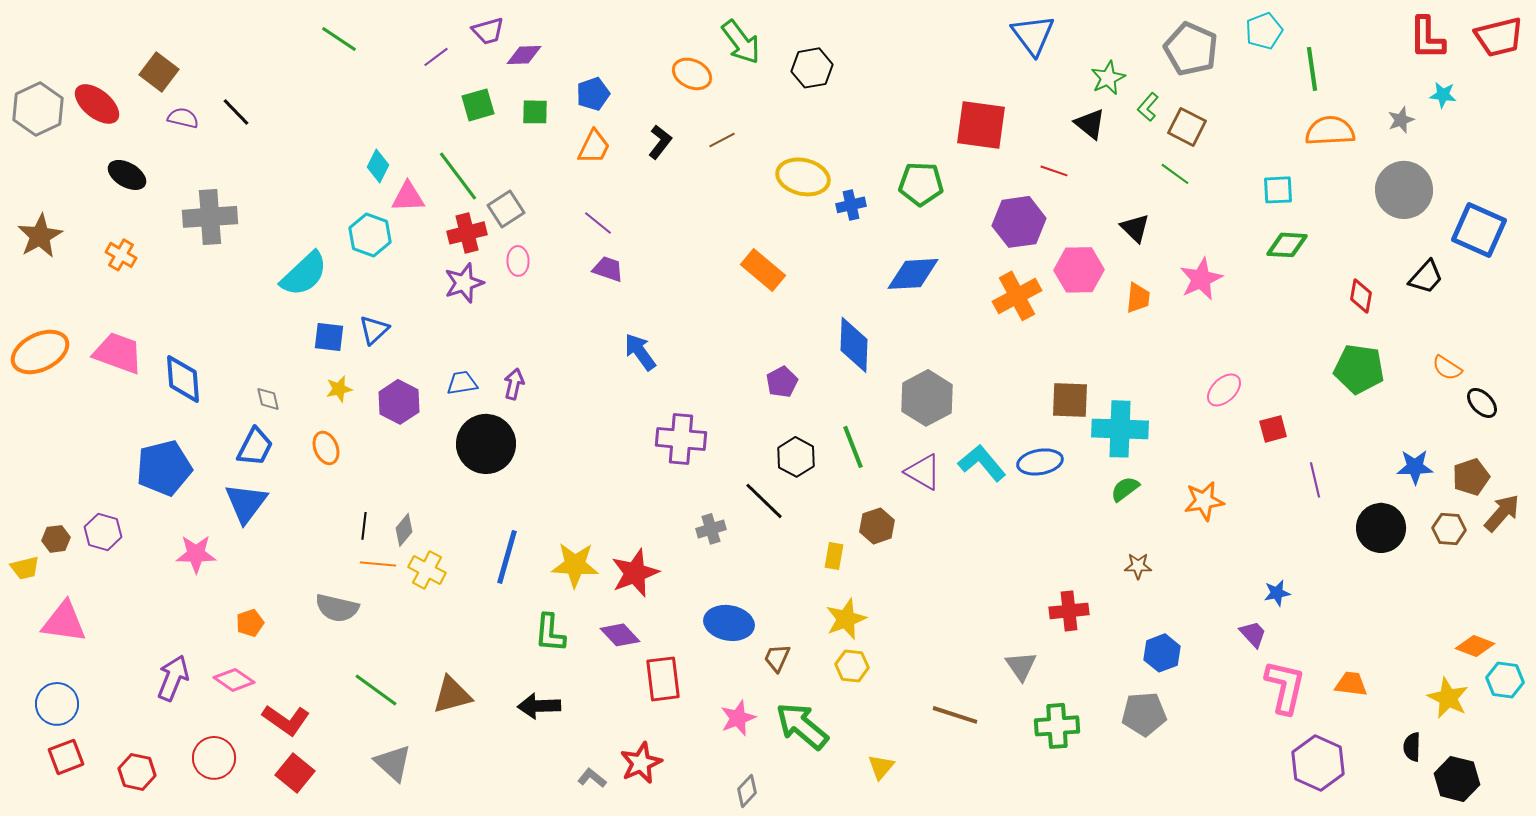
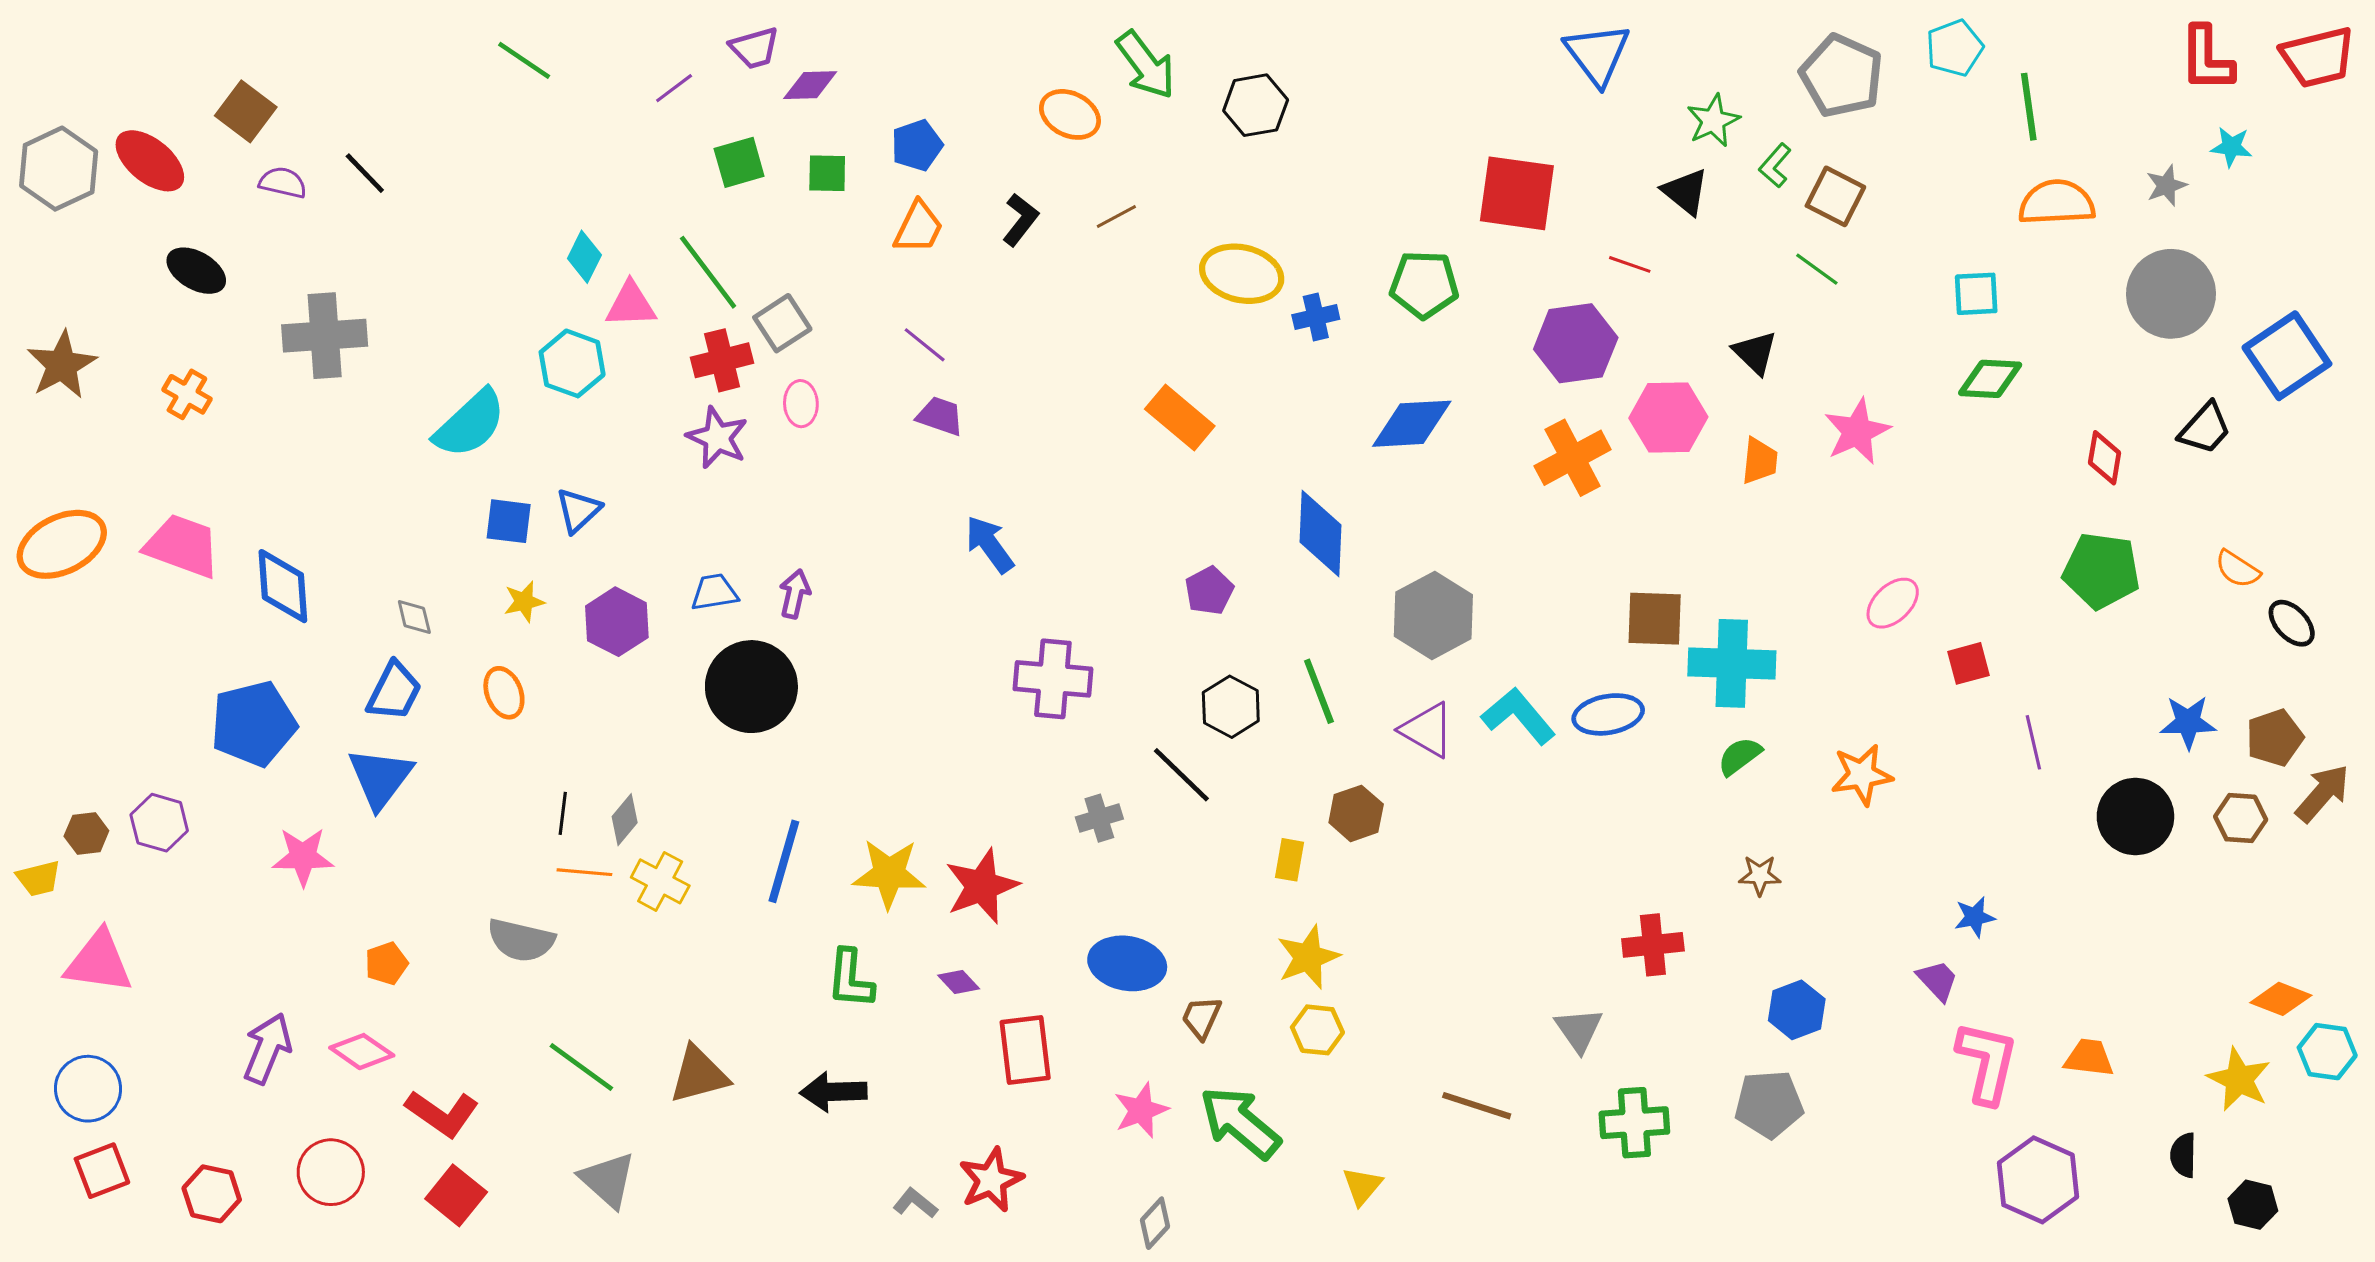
blue square: (1479, 230) -> (2287, 356), turned 32
purple star: (464, 283) -> (717, 438), turned -30
purple diamond: (620, 635) -> (959, 982), size x0.7
black hexagon: (1457, 779) -> (2253, 1205), size x0.7

